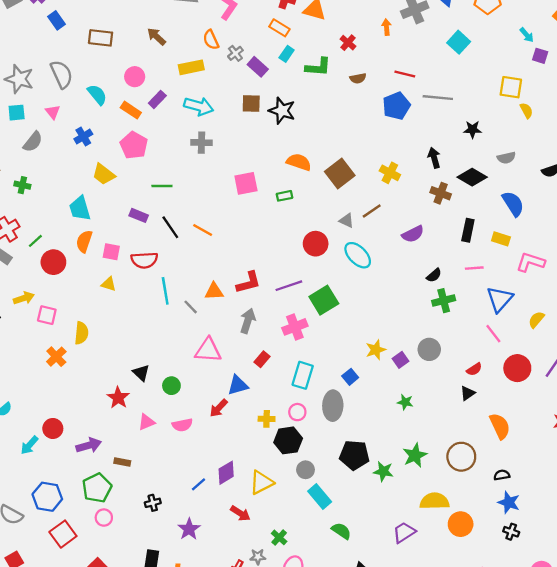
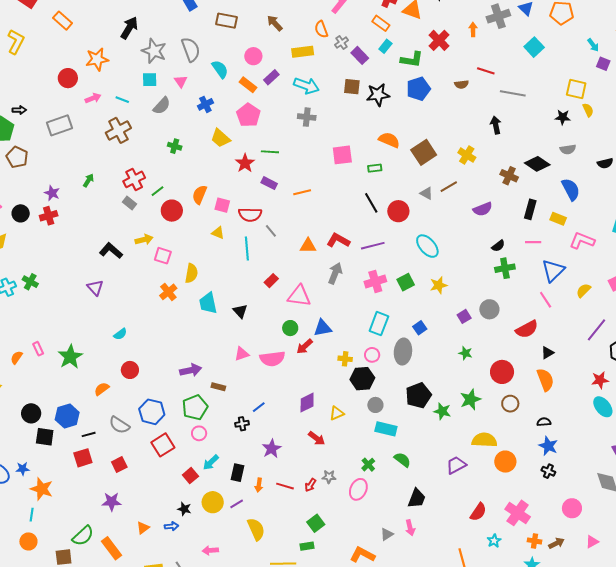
red cross: (348, 43) -> (439, 40), size x1.5
brown semicircle: (358, 78) -> (462, 84), moved
blue pentagon: (396, 106) -> (418, 89), moved
black star: (282, 111) -> (378, 95), turned -30
black star: (473, 129) -> (563, 117), moved
black arrow: (434, 158) -> (496, 125), moved
green cross: (22, 185) -> (175, 146), moved
cyan trapezoid: (80, 208) -> (208, 303), moved
purple rectangle: (139, 215) -> (269, 183), moved
black line: (170, 227) -> (371, 203), moved
orange line: (203, 230) -> (302, 192), turned -48
cyan ellipse: (358, 255) -> (427, 246), moved
red L-shape: (248, 282) -> (338, 240), turned -140
cyan line: (165, 291) -> (247, 248), moved
green square: (324, 300) -> (406, 282), moved, size x0.7
gray line: (191, 307) -> (271, 231), moved
yellow star: (376, 350) -> (439, 285), moved
red rectangle: (262, 359) -> (271, 281), moved
red circle: (517, 368) -> (502, 372), moved
red semicircle: (474, 369) -> (527, 329), size x1.6
green circle: (171, 386) -> (290, 328), moved
black triangle: (468, 393) -> (547, 353), moved
red star: (118, 398) -> (245, 163), moved
pink semicircle: (182, 425) -> (272, 359), size x1.4
red circle: (53, 428) -> (130, 370), moved
cyan arrow: (29, 445) -> (211, 462), moved
black pentagon: (354, 455) -> (418, 395), turned -30
brown circle: (461, 457) -> (510, 404), size x0.7
yellow triangle: (261, 483) -> (337, 413), size x0.7
blue line: (198, 484) -> (259, 407), moved
cyan rectangle: (320, 497) -> (386, 429), turned -40
green cross: (279, 537) -> (368, 465), moved

